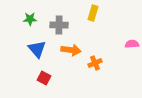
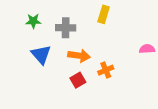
red square: (44, 78) -> (78, 80), moved, turned 32

